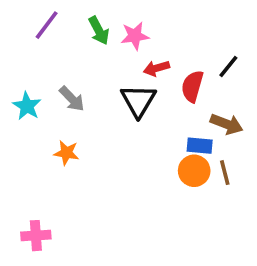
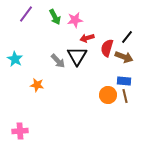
gray arrow: (72, 99) -> (58, 61), moved
brown arrow: (227, 124) -> (124, 57), moved
blue rectangle: (200, 146) -> (124, 81), moved

